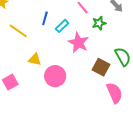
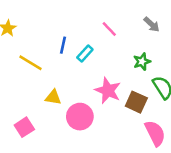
green star: (99, 23) -> (142, 62), moved
pink star: (78, 43) -> (108, 91), moved

